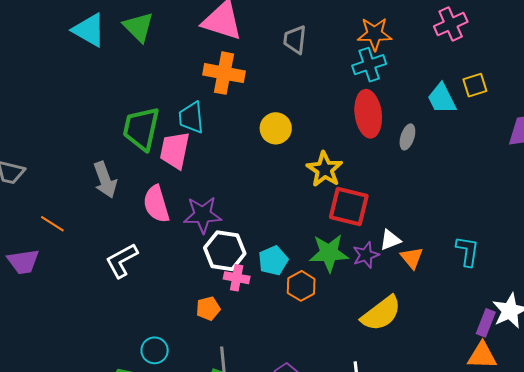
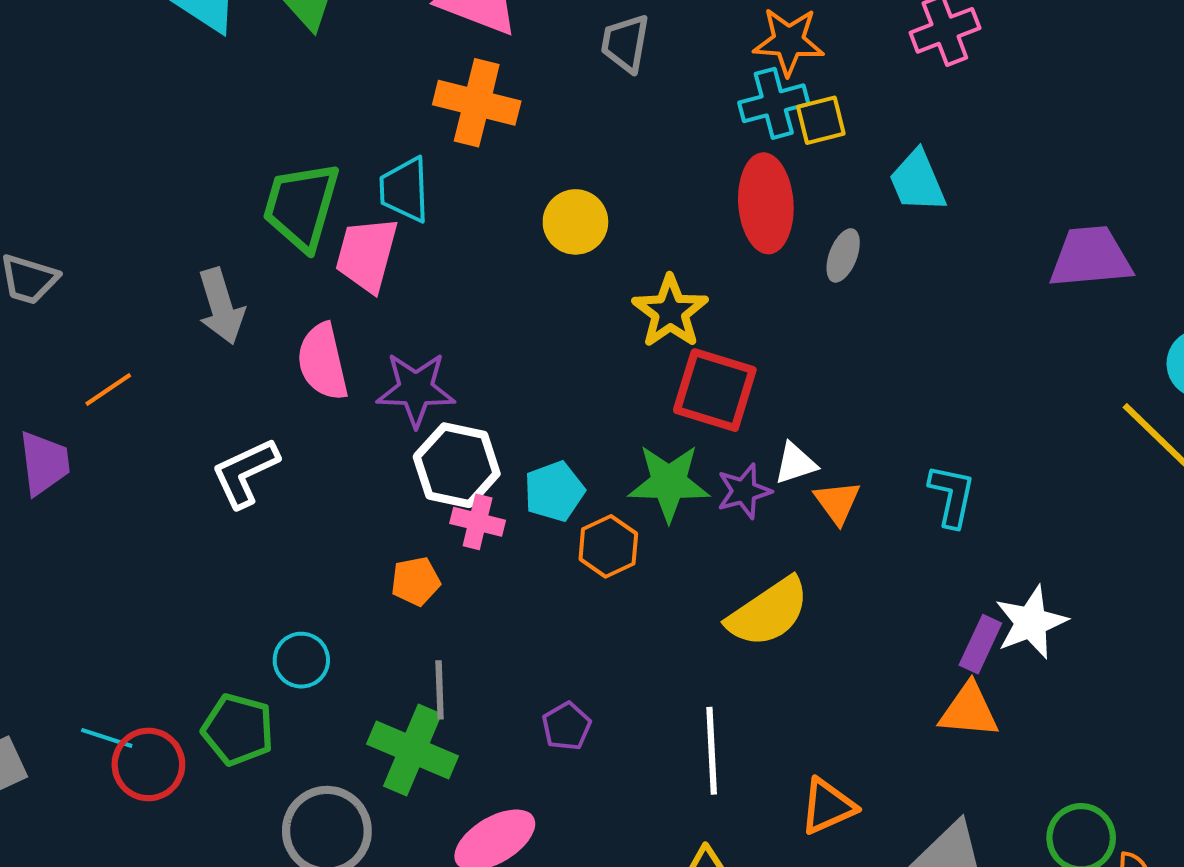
yellow square: (475, 85) -> (821, 120), moved
orange line: (52, 224) -> (108, 389), turned -70
purple trapezoid: (23, 262) -> (44, 463), turned -92

